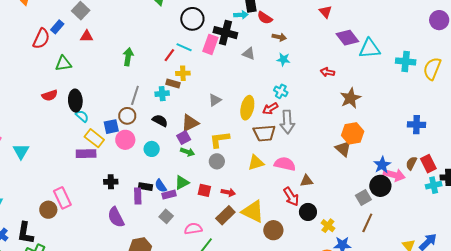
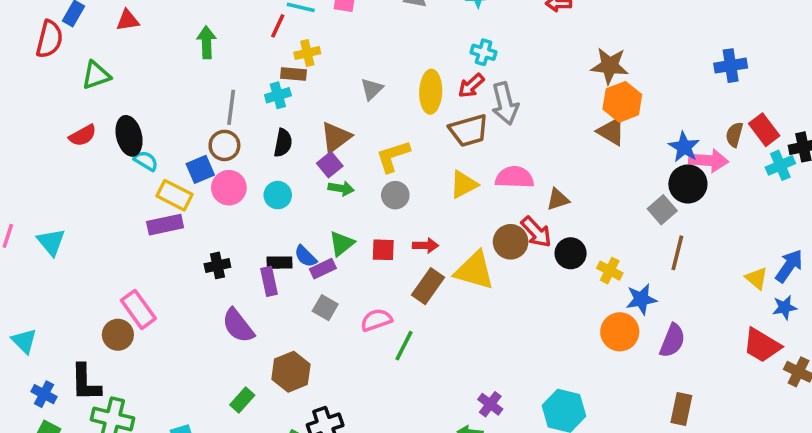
brown star: (350, 98) -> (610, 66), moved, turned -30
black semicircle: (160, 121) -> (283, 143), turned 84
brown circle: (273, 230) -> (511, 242), moved

